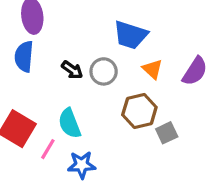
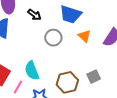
black arrow: (72, 70) -> (34, 15), moved
brown hexagon: (139, 111) -> (67, 82), moved

